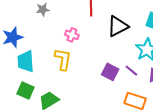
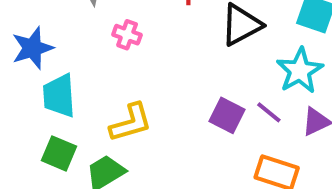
pink cross: (72, 35) -> (127, 35), moved
yellow L-shape: (63, 59) -> (131, 123), moved, turned 65

